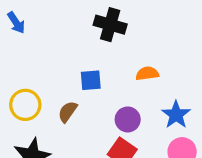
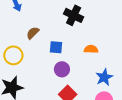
brown semicircle: (68, 112) -> (33, 33), moved
purple circle: (128, 119) -> (62, 69), moved

